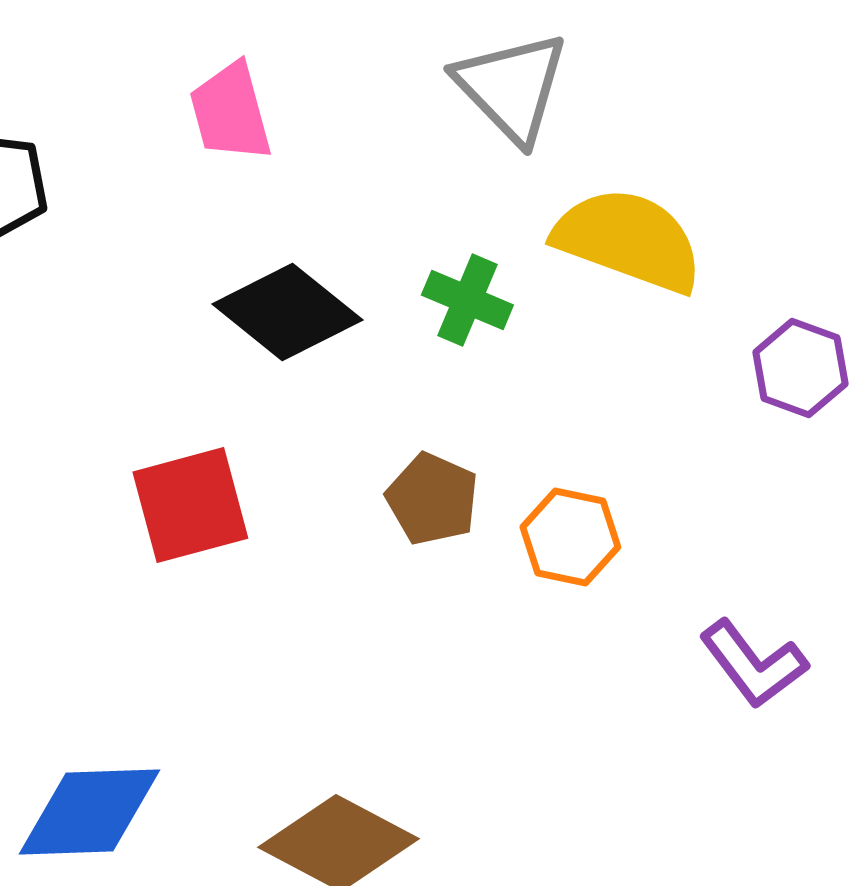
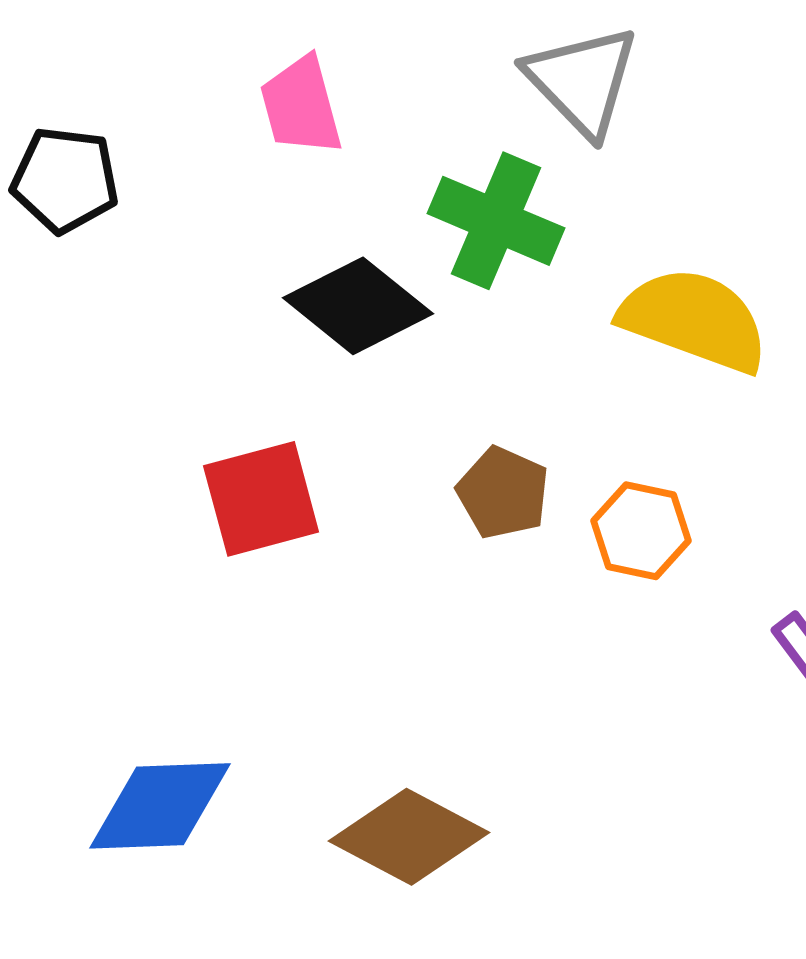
yellow semicircle: (628, 240) -> (694, 320), moved
green cross: (467, 300) -> (496, 221), moved, size x1.5

